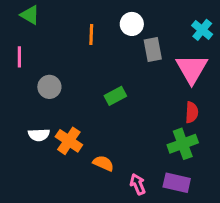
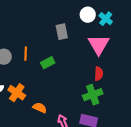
white circle: (132, 24) -> (88, 15), moved
orange line: (91, 34) -> (26, 54), moved
gray rectangle: (153, 49) -> (62, 32), moved

